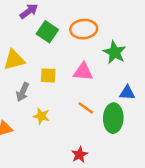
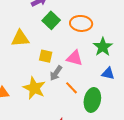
gray arrow: (23, 92) -> (56, 73), moved
blue triangle: (127, 93) -> (108, 73), moved
yellow star: (41, 116) -> (34, 88), size x1.6

